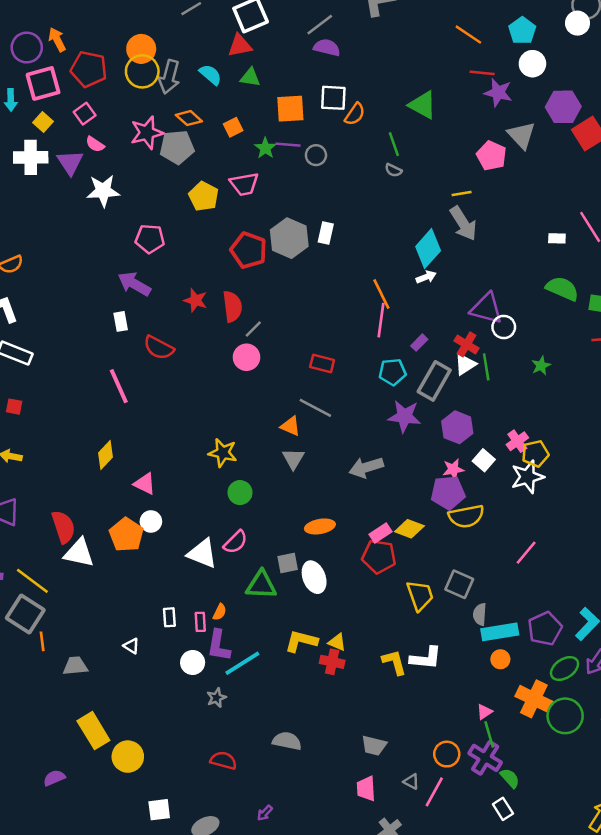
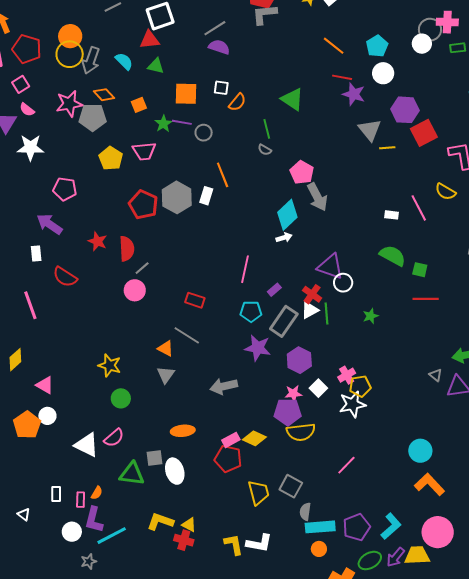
white square: (333, 98) -> (221, 88), size x0.7
pink pentagon: (491, 156) -> (302, 172), moved
yellow line: (462, 193) -> (387, 148), moved
orange line: (381, 294) -> (223, 175), moved

